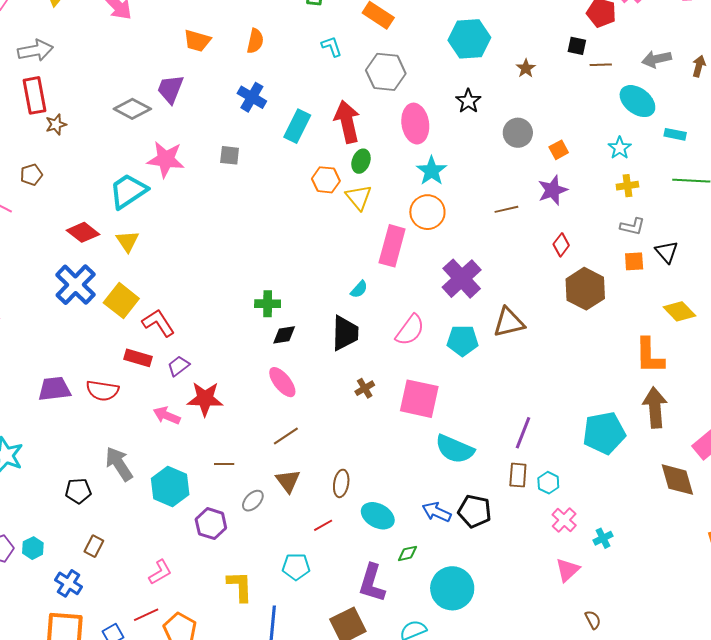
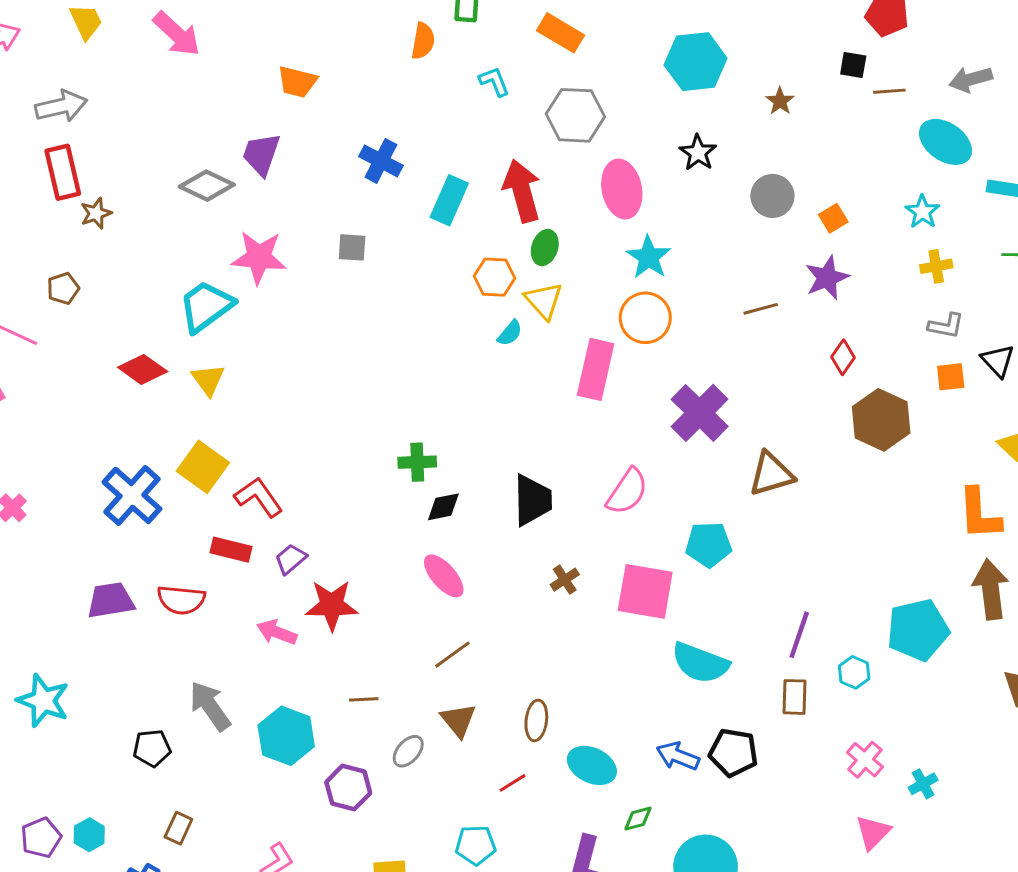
orange semicircle: (255, 41) -> (423, 41), moved
blue cross: (76, 285) -> (132, 495), moved
cyan semicircle: (359, 289) -> (510, 333), moved
cyan pentagon: (463, 341) -> (709, 544), moved
cyan hexagon: (548, 483) -> (854, 672), moved

